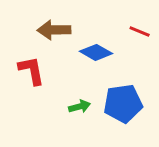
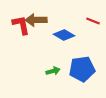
red L-shape: (31, 70) -> (21, 25), moved

